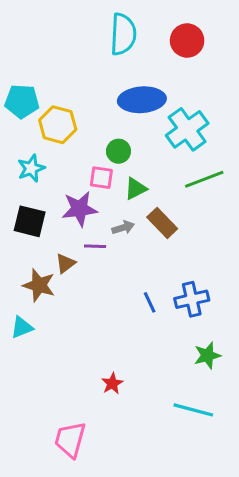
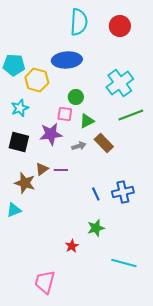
blue ellipse: (142, 100) -> (67, 60), moved
purple line: (95, 246) -> (61, 170), moved
green star: (207, 355) -> (96, 228), moved

